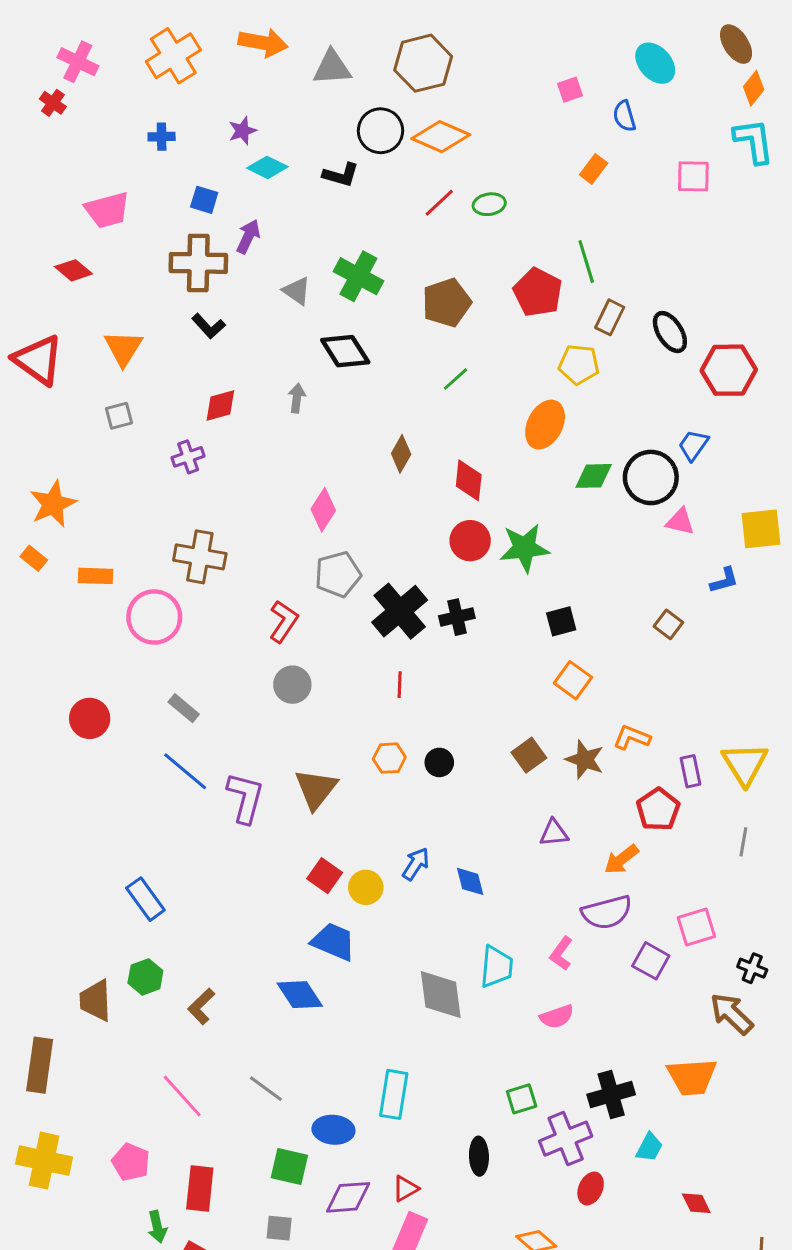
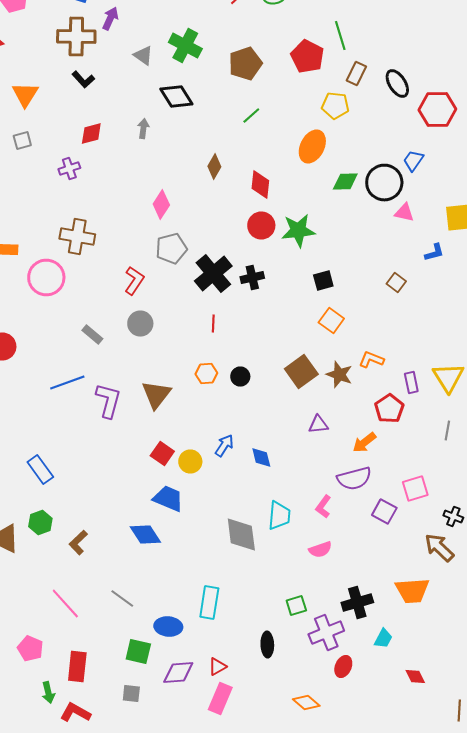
gray rectangle: (184, 708) -> (92, 334), moved
brown square: (529, 755) -> (301, 372), size x1.4
blue line: (185, 771) -> (67, 382), turned -60

